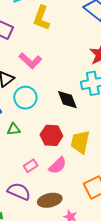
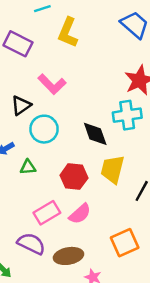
yellow trapezoid: (80, 142) -> (112, 169), moved
pink rectangle: (31, 166) -> (47, 213), size x1.5

